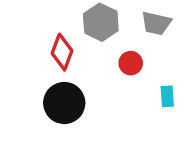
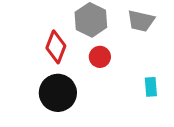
red circle: (131, 63) -> (100, 57), moved

